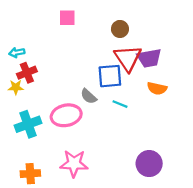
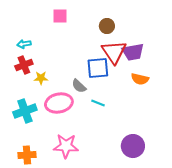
cyan arrow: (17, 53) -> (24, 44), moved
yellow star: (16, 87) -> (41, 78), moved
cyan line: (120, 104) -> (98, 103), moved

